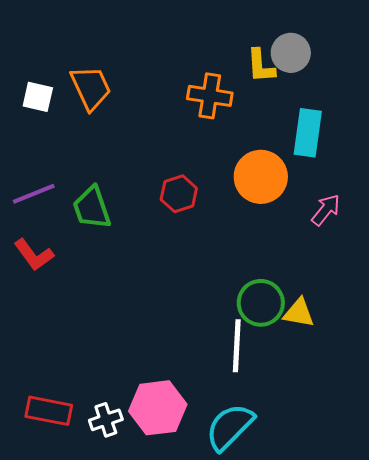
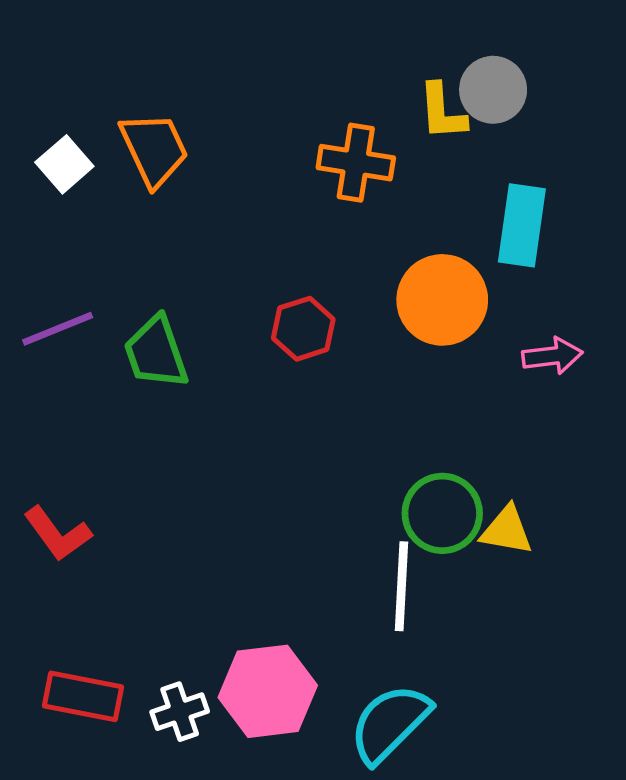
white square: (38, 97) -> (64, 164), turned 36
pink arrow: (326, 210) -> (552, 356), turned 44
red L-shape: (34, 255) -> (58, 534), moved

